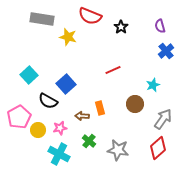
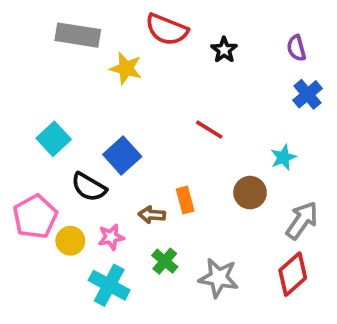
red line: (113, 70) -> (209, 130), turned 56

